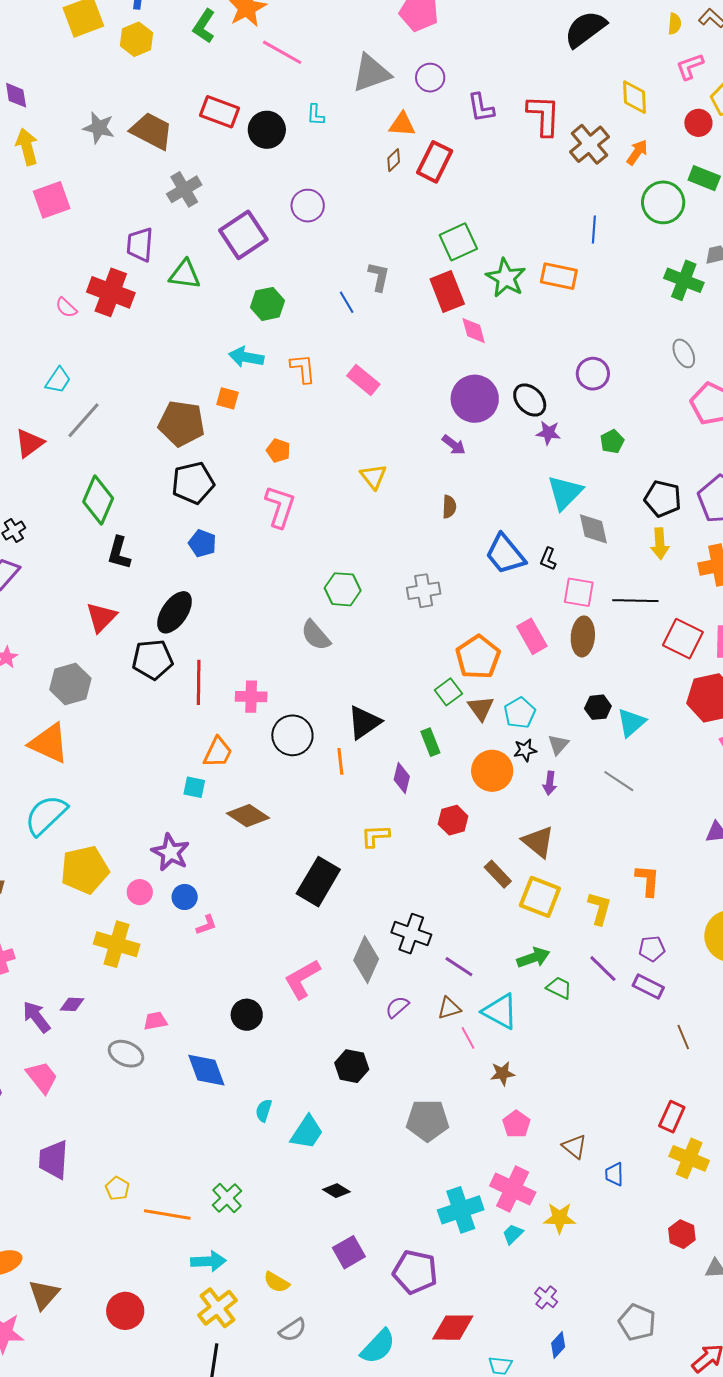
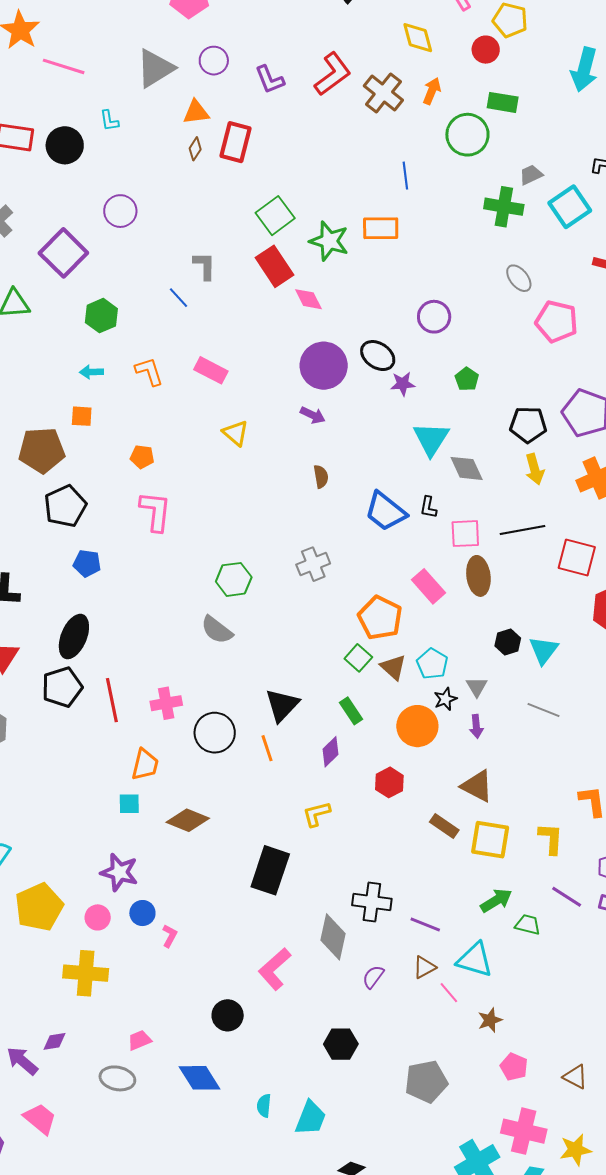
red L-shape: (544, 115) -> (333, 74), turned 63
cyan arrow: (246, 357) -> (91, 372), size x0.7
yellow triangle: (373, 477) -> (236, 433), moved
purple diamond: (402, 778) -> (330, 752), turned 44
pink L-shape: (206, 925) -> (170, 936), turned -30

